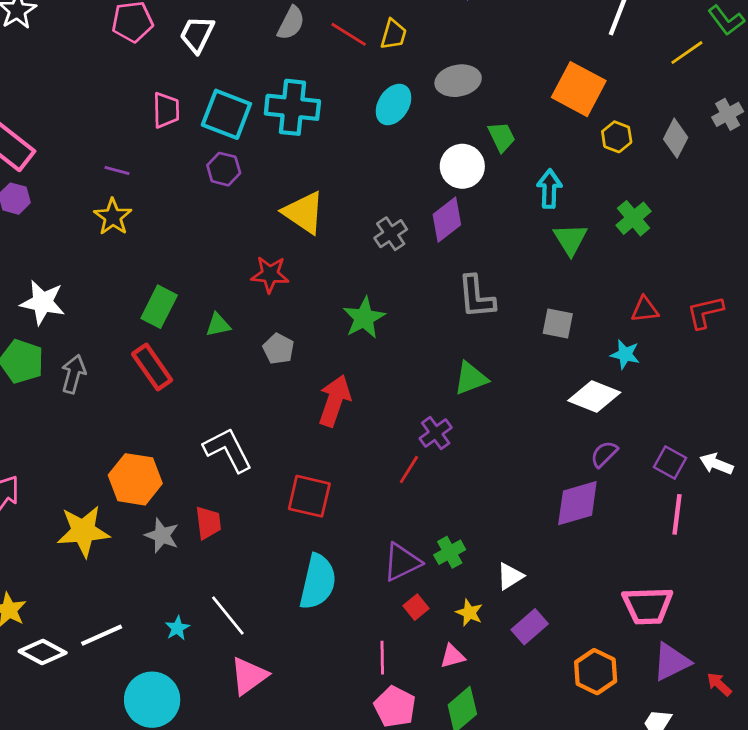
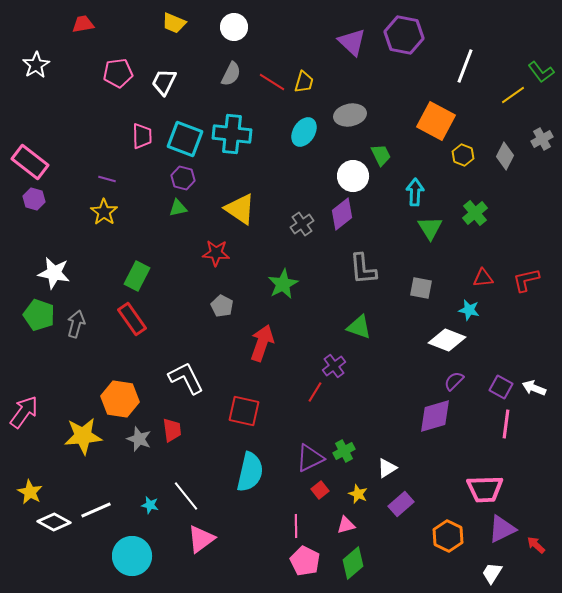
green triangle: (218, 325) -> (178, 208), moved
green triangle: (471, 378) -> (359, 327), turned 40
cyan star: (177, 628) -> (150, 505), turned -30

